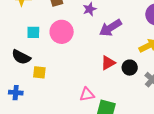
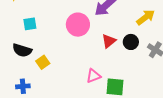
pink circle: (62, 32) -> (78, 25), moved
yellow square: (39, 72) -> (43, 62), turned -32

